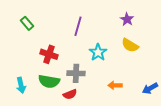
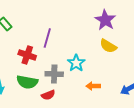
purple star: (127, 19) -> (105, 20), size x1.5
purple line: (78, 26) -> (47, 38), moved
cyan star: (98, 52) -> (76, 63), moved

